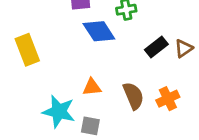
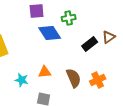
brown triangle: (184, 48) -> (109, 37), moved
cyan star: (59, 112) -> (22, 80), moved, size x0.6

